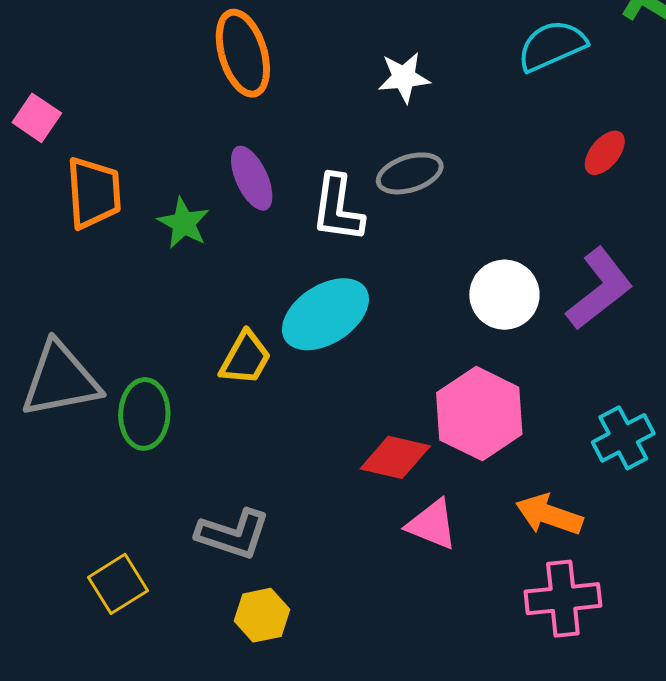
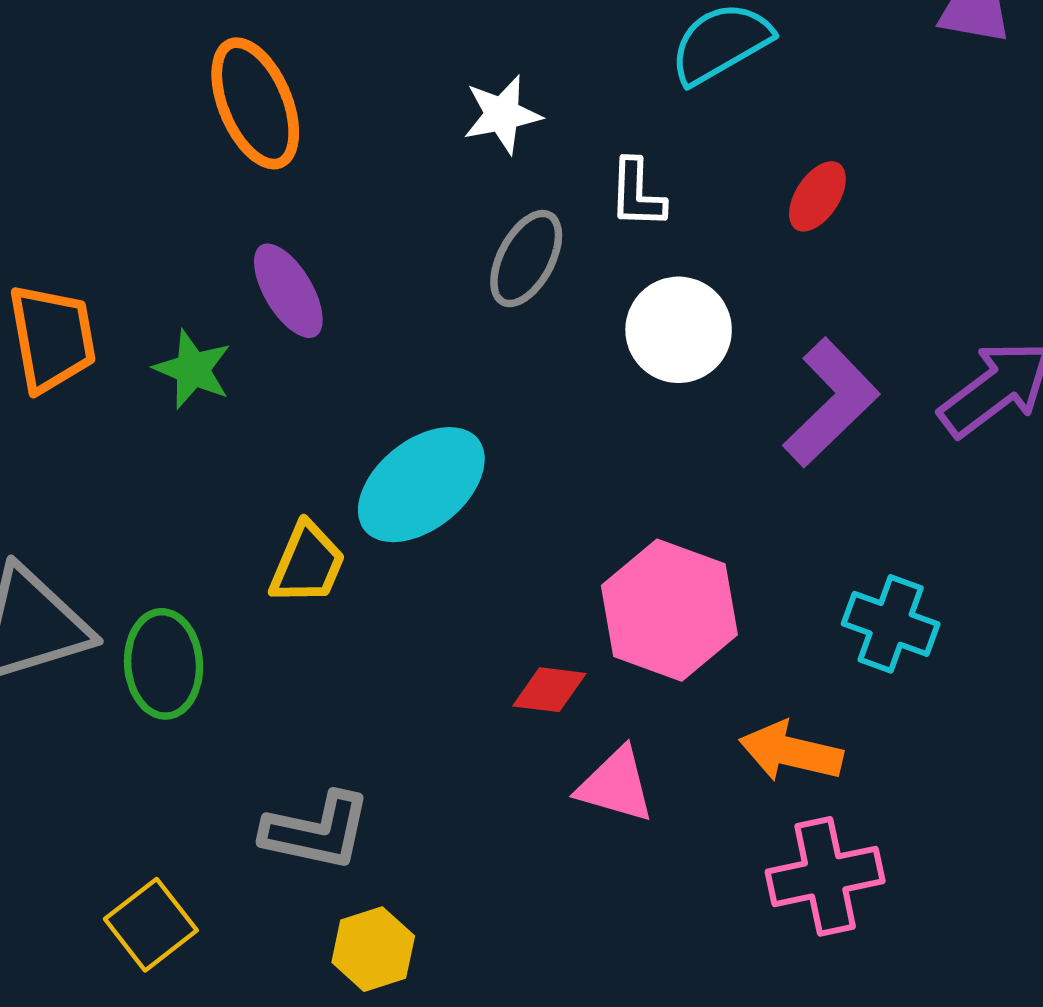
gray ellipse: (410, 173) -> (526, 259), turned -38
white L-shape: (338, 208) -> (637, 194), moved, size x0.7
white circle: (504, 295) -> (679, 330), moved
cyan cross: (623, 438) -> (891, 624), turned -36
red diamond: (395, 457) -> (549, 690), size x0.7

